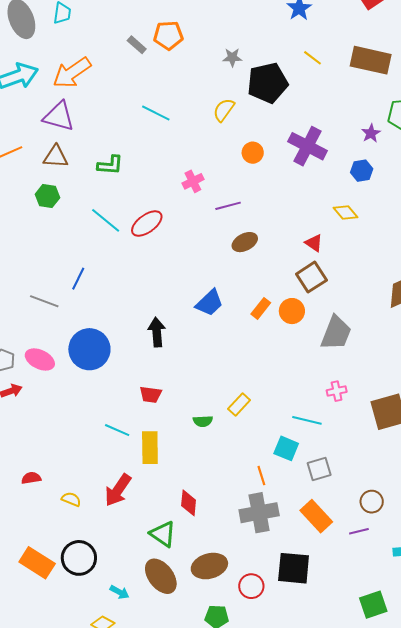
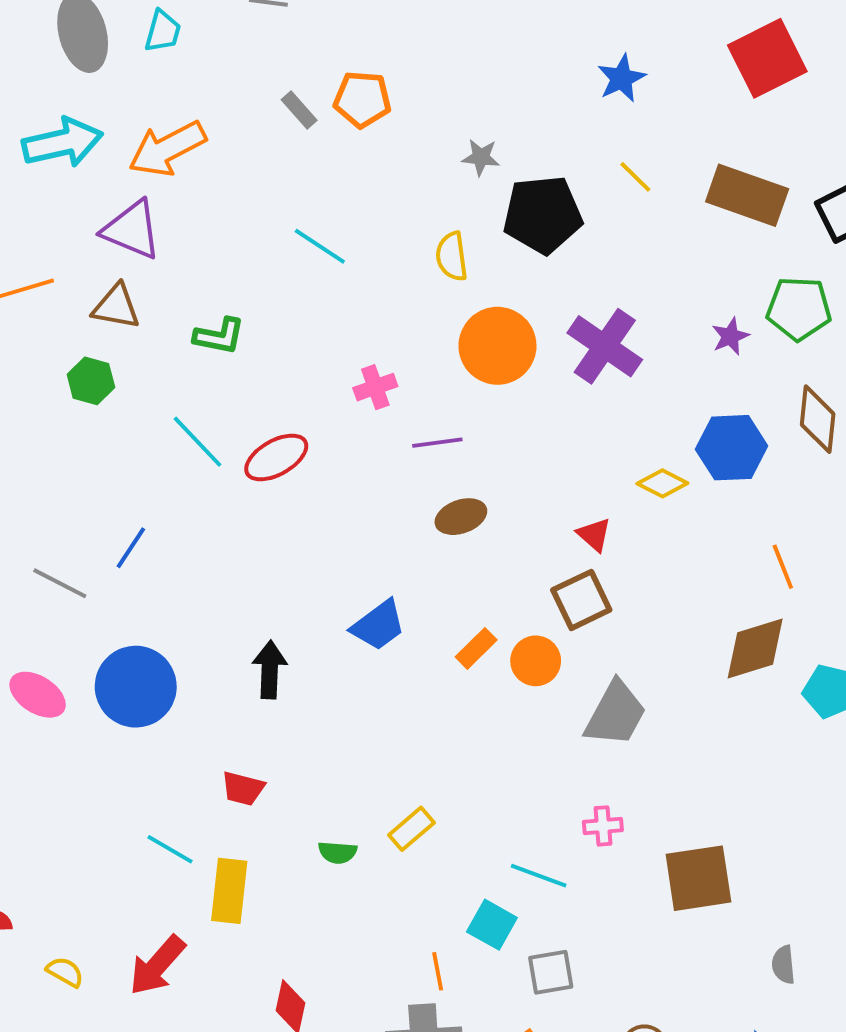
yellow semicircle: (224, 110) -> (452, 256), turned -50
orange circle: (253, 153) -> (497, 346), size x1.8
blue hexagon: (362, 171) -> (732, 448), moved, size x1.6
yellow diamond: (346, 212) -> (662, 483), turned -30

